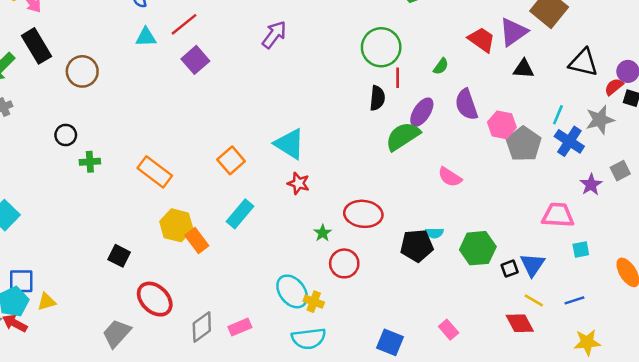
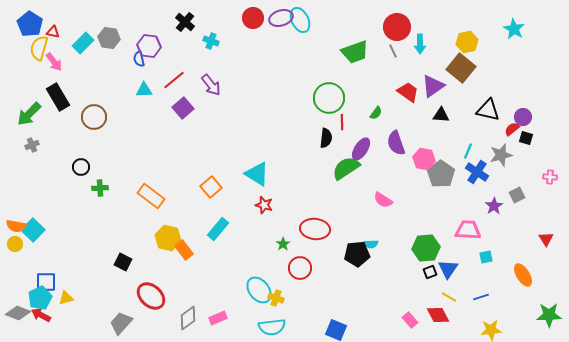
purple arrow: (274, 35) -> (211, 85), moved, turned 105
green hexagon: (478, 248) -> (426, 248), moved
pink rectangle: (449, 330) -> (410, 320), moved

